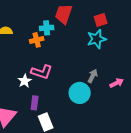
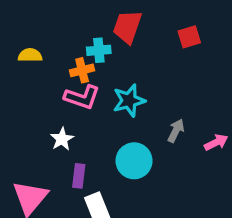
cyan star: (97, 39) -> (129, 101), moved
pink L-shape: (42, 72) -> (82, 97), moved
cyan circle: (80, 93) -> (134, 161), moved

